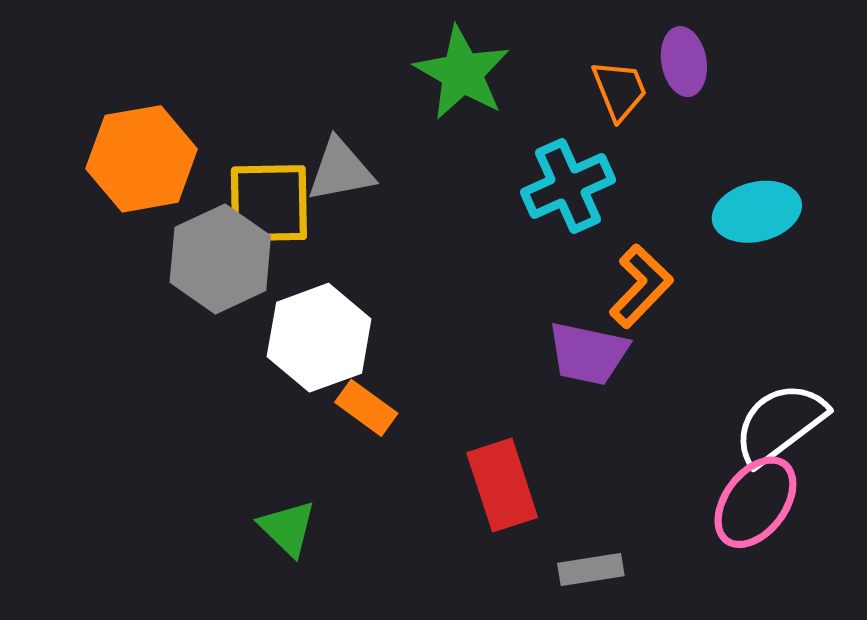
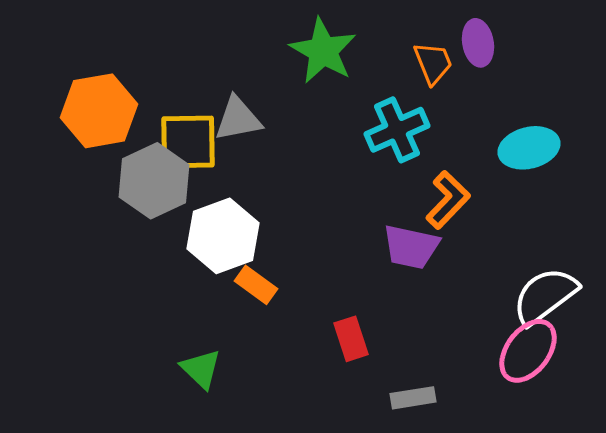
red rectangle: (502, 485) -> (351, 339), size x0.7

